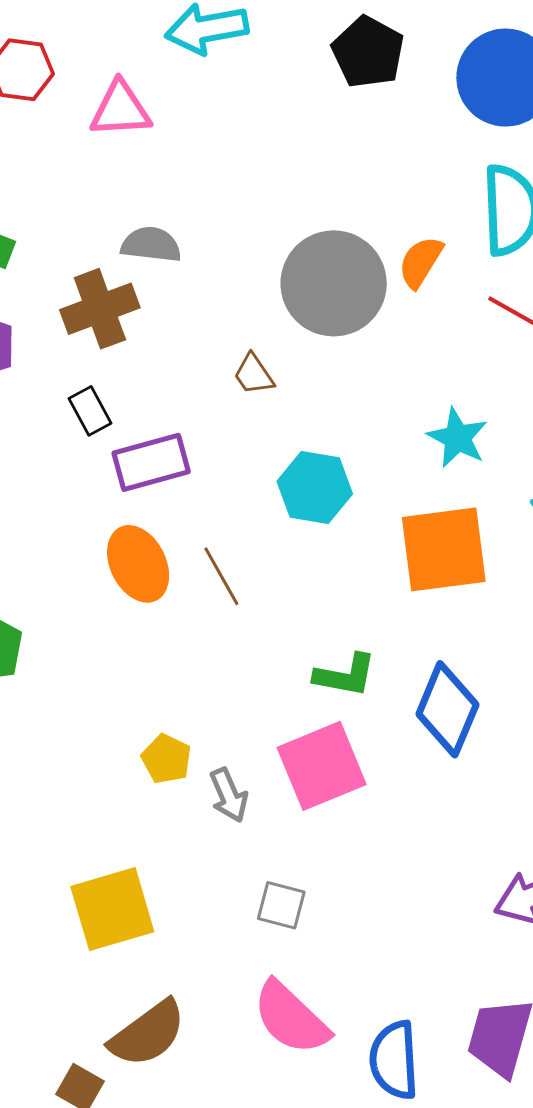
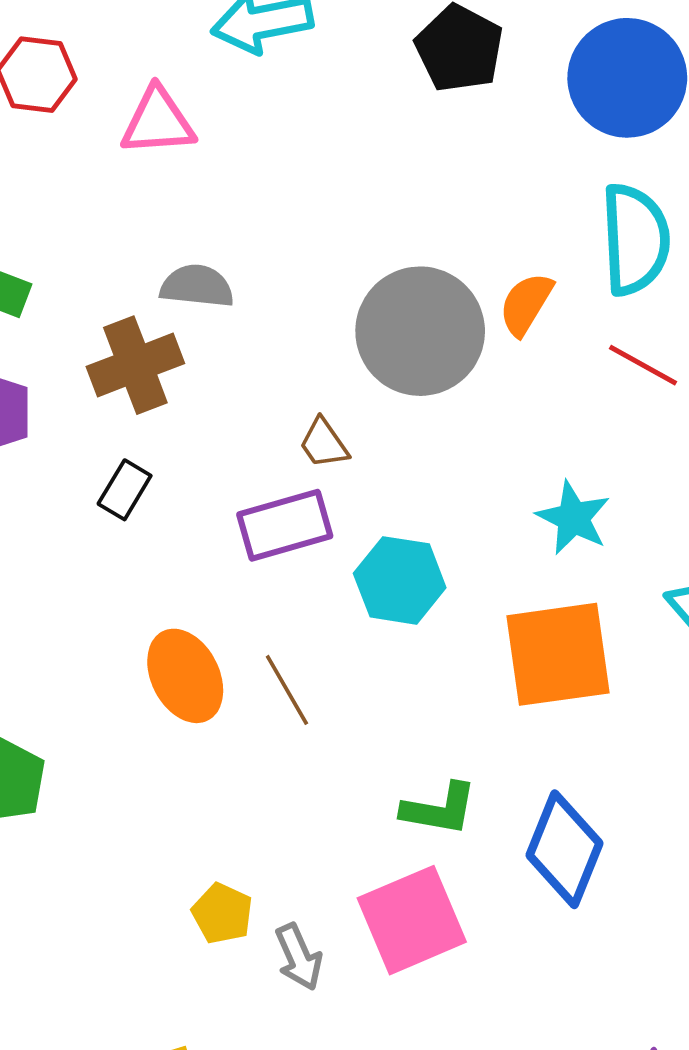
black rectangle: (90, 411) -> (125, 490), turned 60
purple rectangle: (151, 462) -> (285, 525), moved

